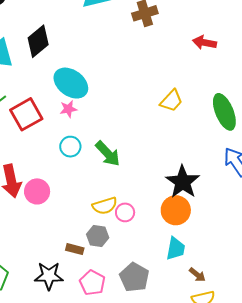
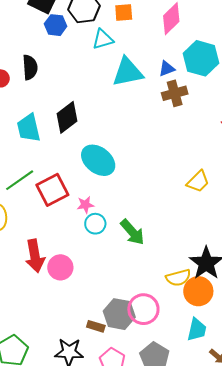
pink star: (68, 109) -> (85, 205), moved
yellow semicircle: (105, 206) -> (178, 278), moved
pink circle: (125, 212) -> (143, 309), moved, size x1.6
gray hexagon: (98, 236) -> (119, 314), size x1.4

